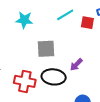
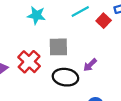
red square: (87, 23) -> (104, 21), turned 32
red cross: (25, 81) -> (29, 62), moved, turned 30

